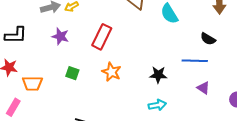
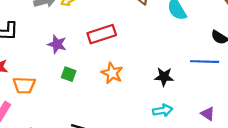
purple star: (60, 36) -> (57, 44), moved
red rectangle: (102, 37) -> (102, 34), turned 45
purple triangle: (203, 88) -> (208, 114), moved

